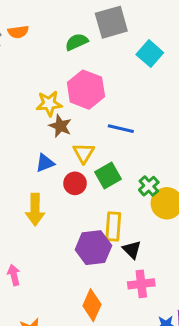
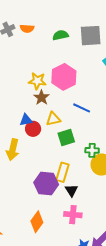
green semicircle: (77, 42) -> (60, 35), moved
yellow triangle: (84, 153) -> (53, 119), turned 35
red circle: (75, 183) -> (33, 129), moved
green cross: (149, 186) -> (92, 150), turned 32

